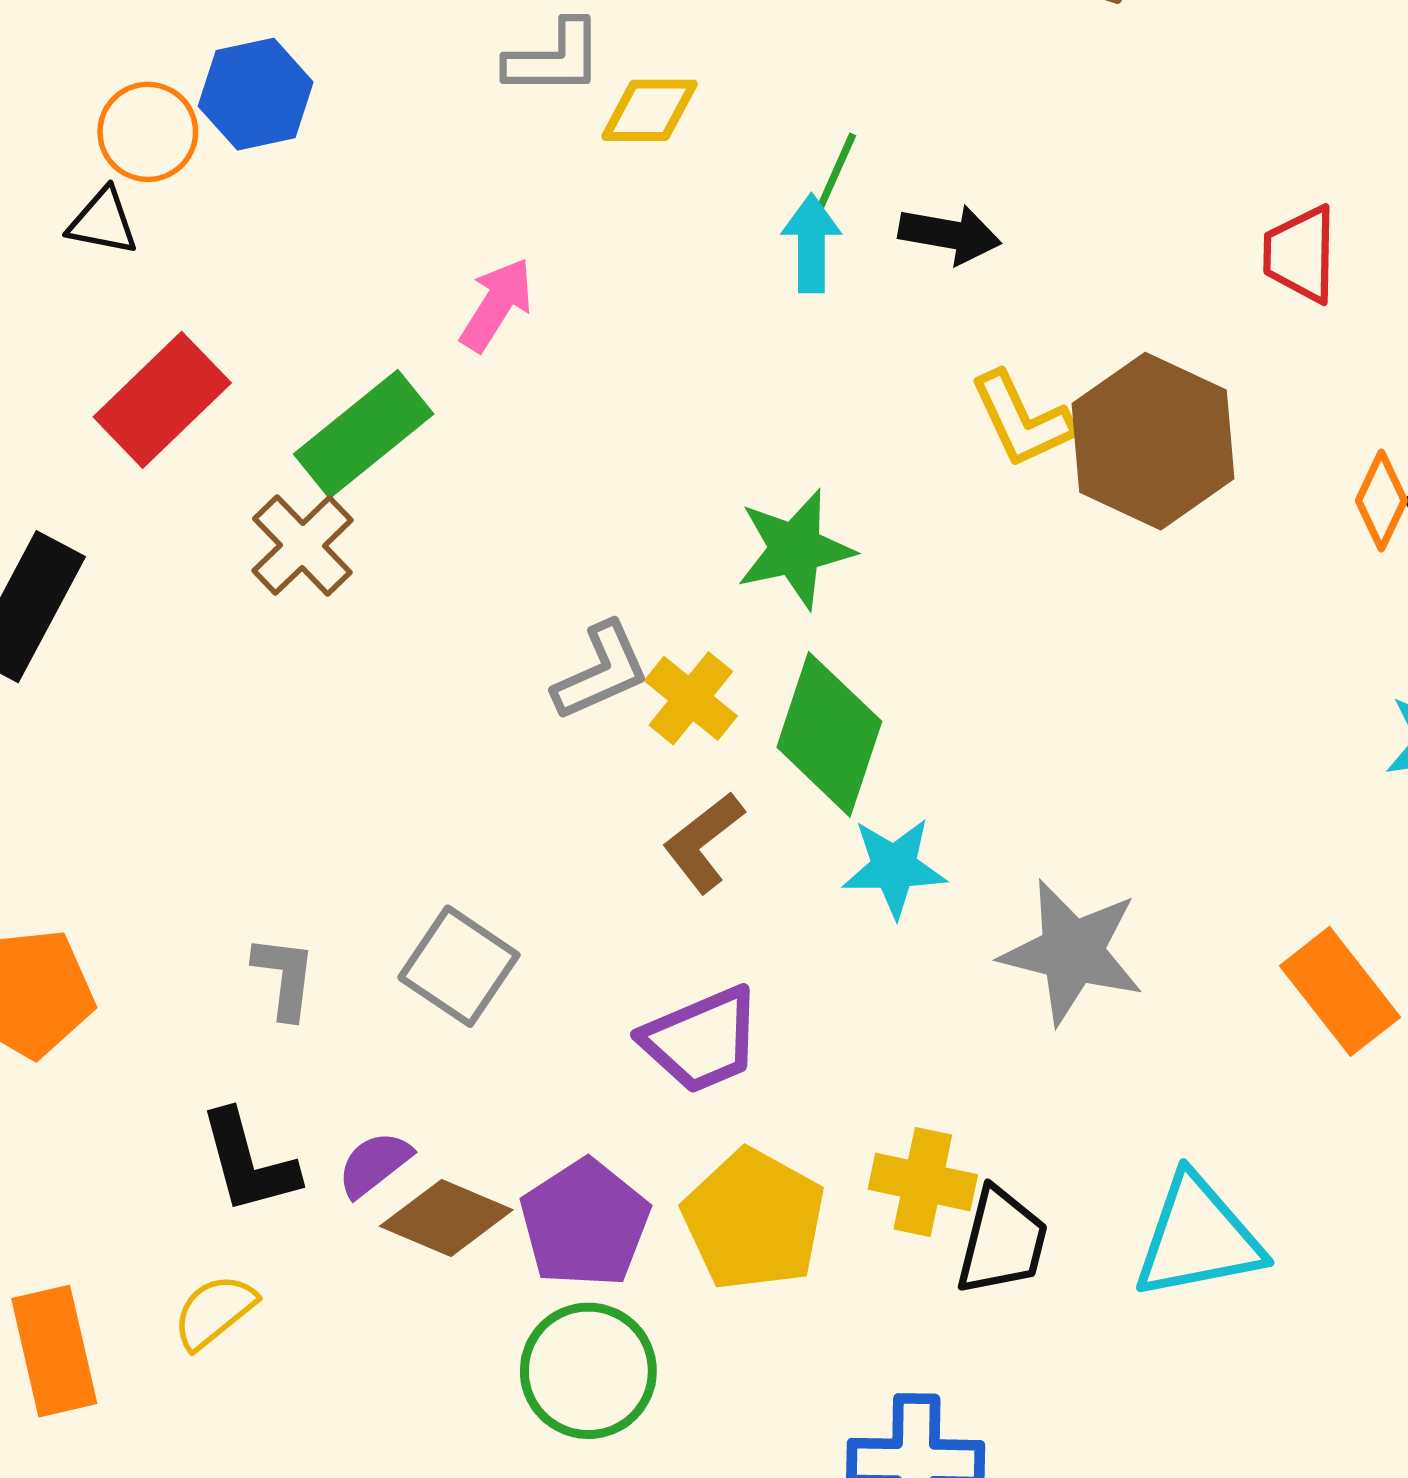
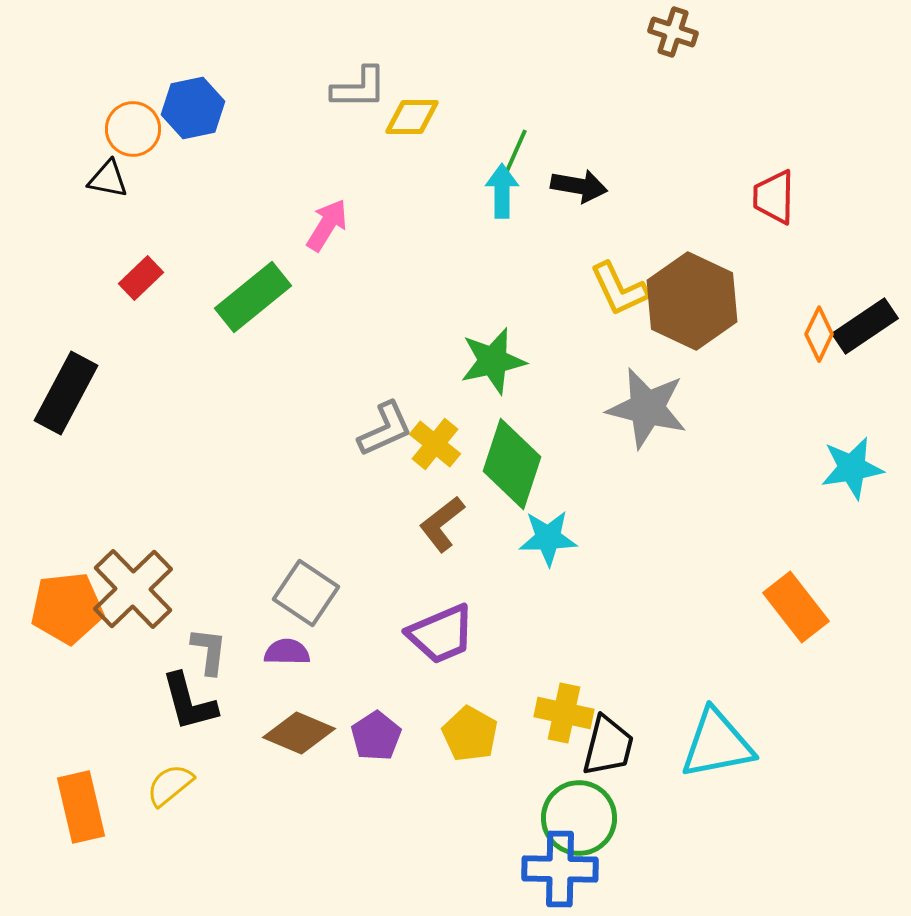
red rectangle: (162, 400) -> (141, 278), size x0.6
brown cross: (302, 545) -> (133, 589), moved, size x1.4
gray star: (1072, 952) -> (647, 408), moved
gray L-shape: (284, 977) -> (209, 651), moved
purple semicircle: (374, 1164) -> (287, 652), moved, turned 39
yellow pentagon: (754, 1220) -> (470, 734), size x0.7
purple pentagon: (585, 1223) -> (376, 736), size x0.7
green circle: (588, 1371) -> (579, 818), moved

